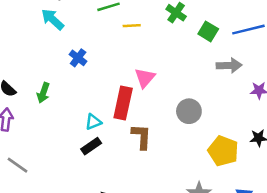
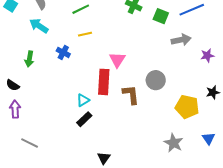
yellow line: (132, 26) -> (85, 34), moved
green arrow: (43, 93) -> (29, 59), moved
brown L-shape: (141, 137) -> (131, 95), moved

